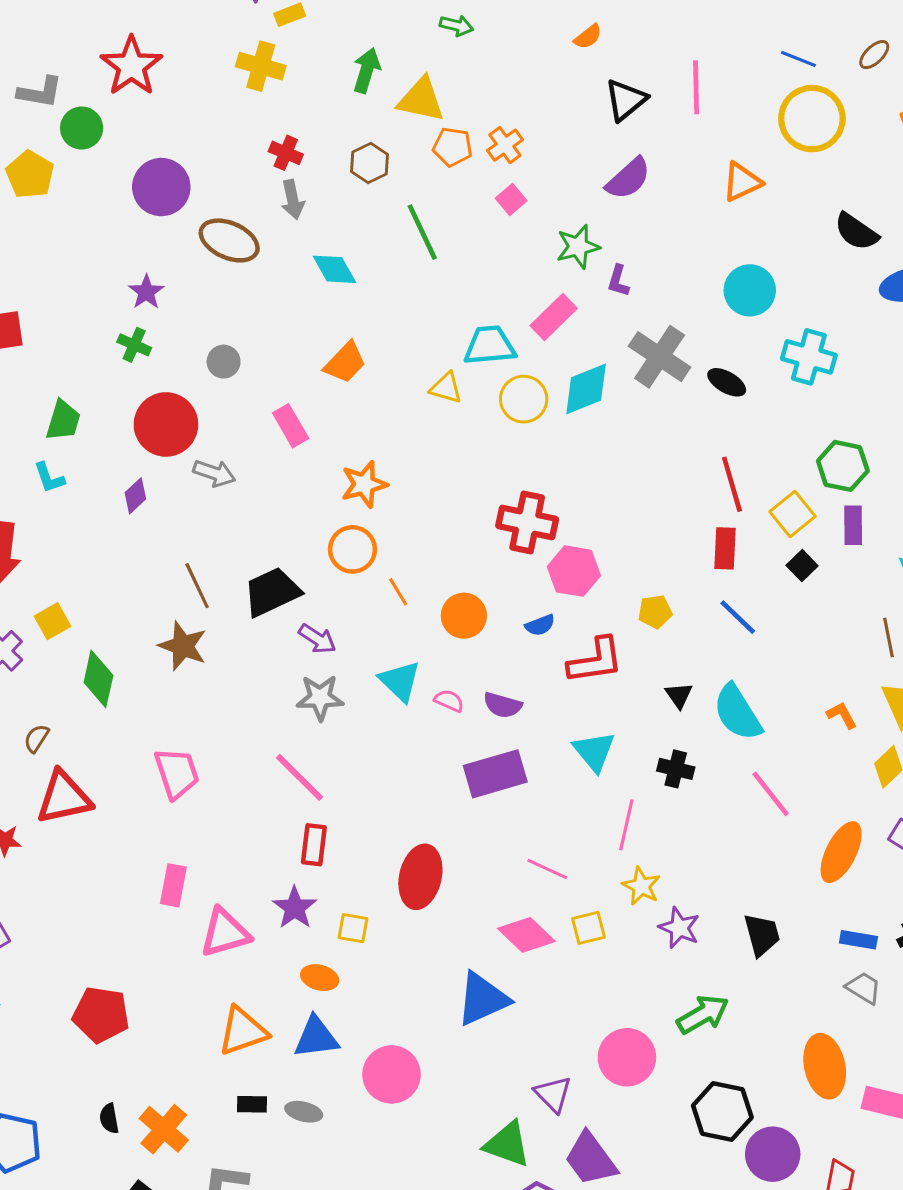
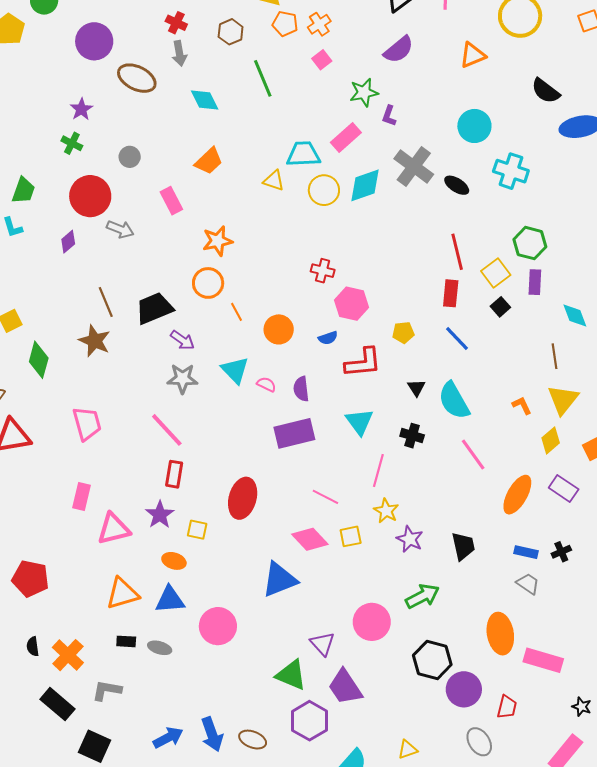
red cross: (527, 523) -> (323, 271), size x0.6
purple semicircle: (503, 705) -> (301, 389), turned 65

